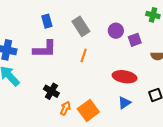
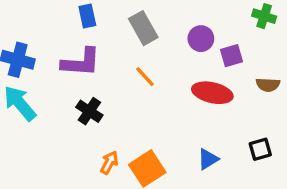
orange line: (84, 55) -> (145, 77), turned -64
red ellipse: (125, 77) -> (212, 93), moved
black cross: (51, 91) -> (89, 111), moved

